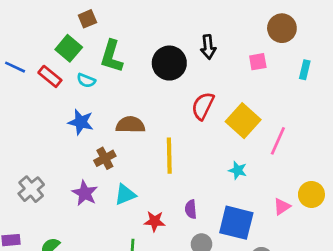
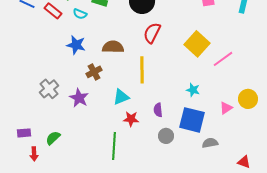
red semicircle: (203, 106) -> (152, 33), moved
pink line: (278, 141) -> (223, 59), turned 30
cyan star: (238, 170) -> (193, 90), moved
gray cross: (31, 189) -> (49, 89), moved
cyan triangle: (125, 194) -> (121, 97), moved

